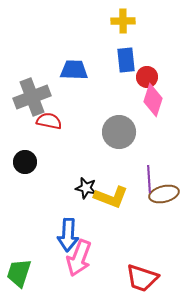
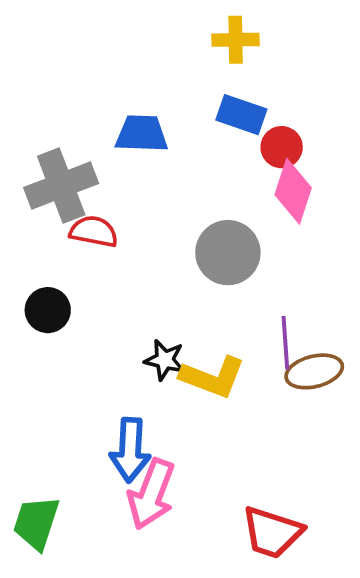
blue rectangle: (126, 60) -> (241, 115), turned -65

